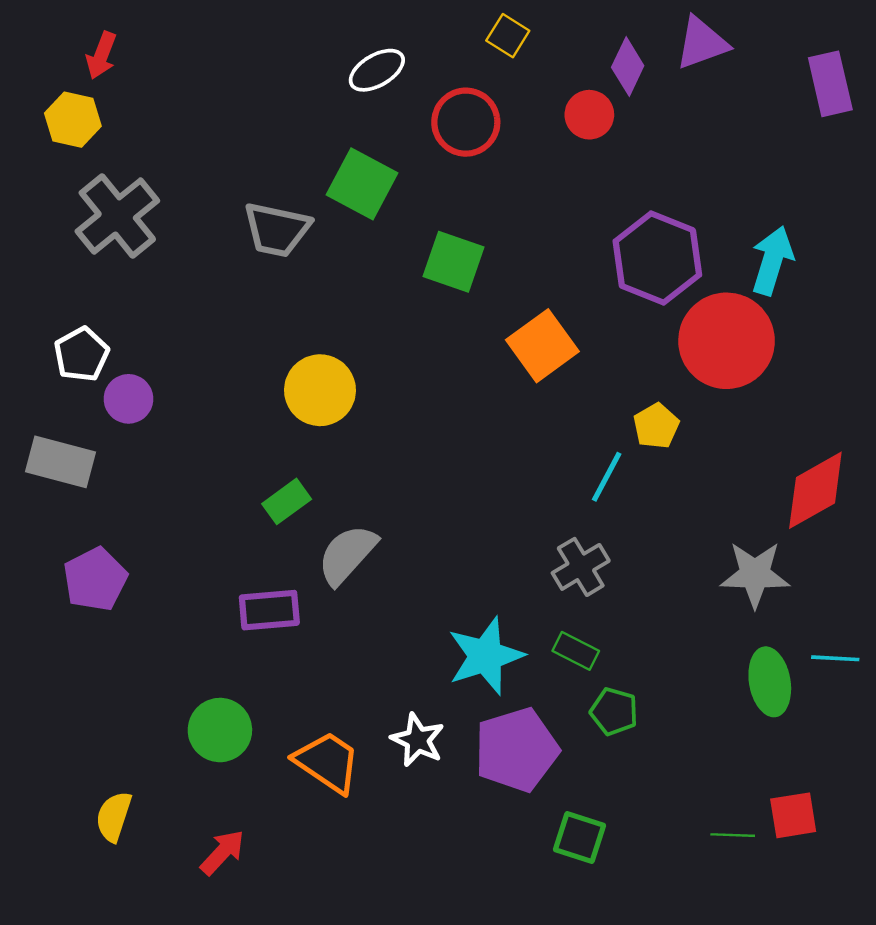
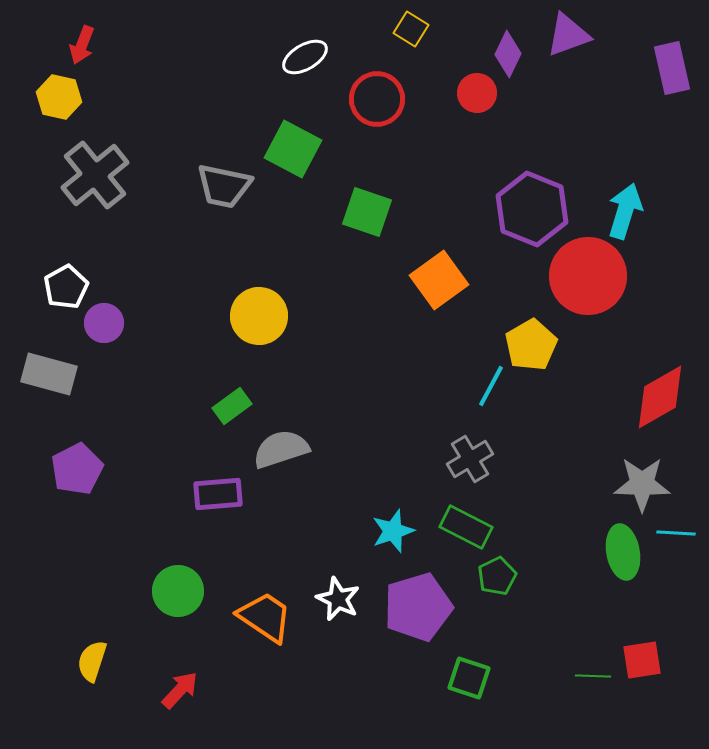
yellow pentagon: (656, 426) -> (531, 345), size x1.4
gray semicircle: (347, 555) -> (281, 449), turned 30
gray star: (755, 574) -> (642, 484), moved
green rectangle: (576, 651) -> (466, 527), size x1.4
cyan star: (486, 656) -> (393, 531), size x0.7
green pentagon: (614, 711) -> (497, 576), turned 30

